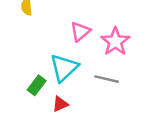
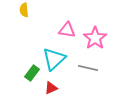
pink triangle: (80, 32) -> (67, 30), turned 48

